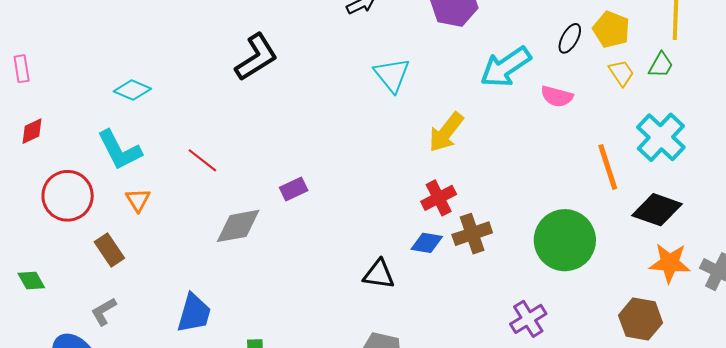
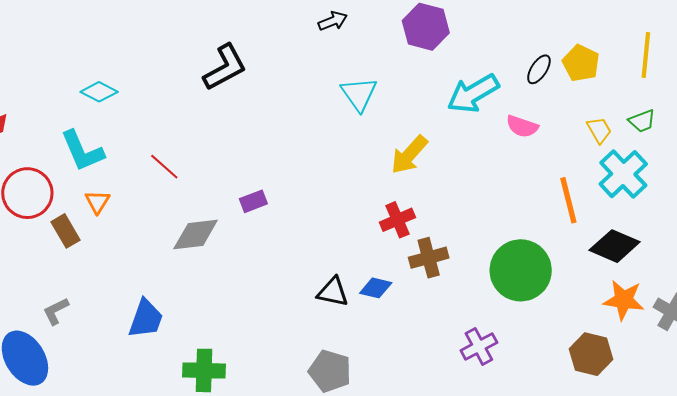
green trapezoid: (661, 65) -> (642, 121), moved, turned 36
yellow trapezoid: (621, 73) -> (599, 130), moved
blue diamond: (427, 243) -> (376, 288), moved
brown rectangle: (109, 250) -> (66, 231), moved

